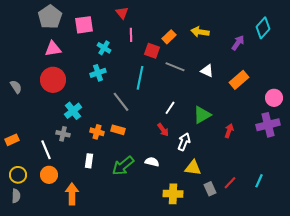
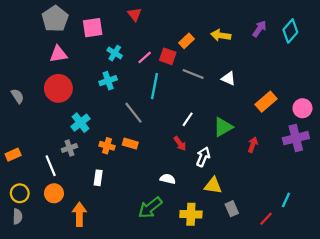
pink line: (131, 35) -> (145, 57), moved, turned 48
purple arrow: (238, 43) -> (259, 29), moved
orange rectangle: (239, 80) -> (266, 102), moved
gray cross: (63, 134) -> (69, 148), turned -32
green arrow: (123, 166) -> (150, 208), moved
red line: (230, 183) -> (266, 219), moved

